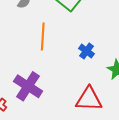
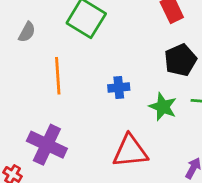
blue cross: (87, 51) -> (119, 88), turned -35

